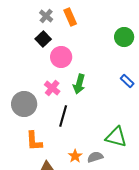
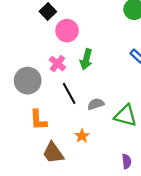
black line: (63, 116) -> (69, 93), turned -45
gray semicircle: (95, 157) -> (96, 104), moved

